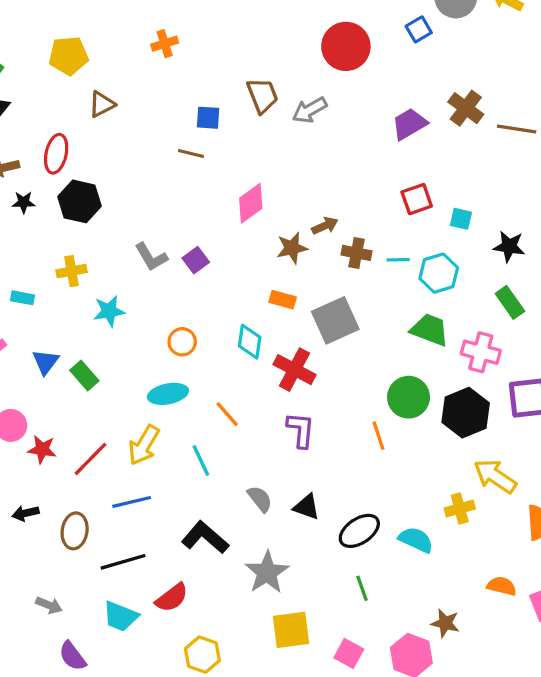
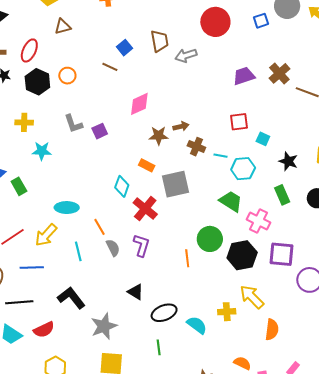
blue square: (208, 118) -> (124, 48), turned 35
orange circle: (182, 342) -> (67, 76), moved
gray semicircle: (260, 499) -> (113, 248), moved

